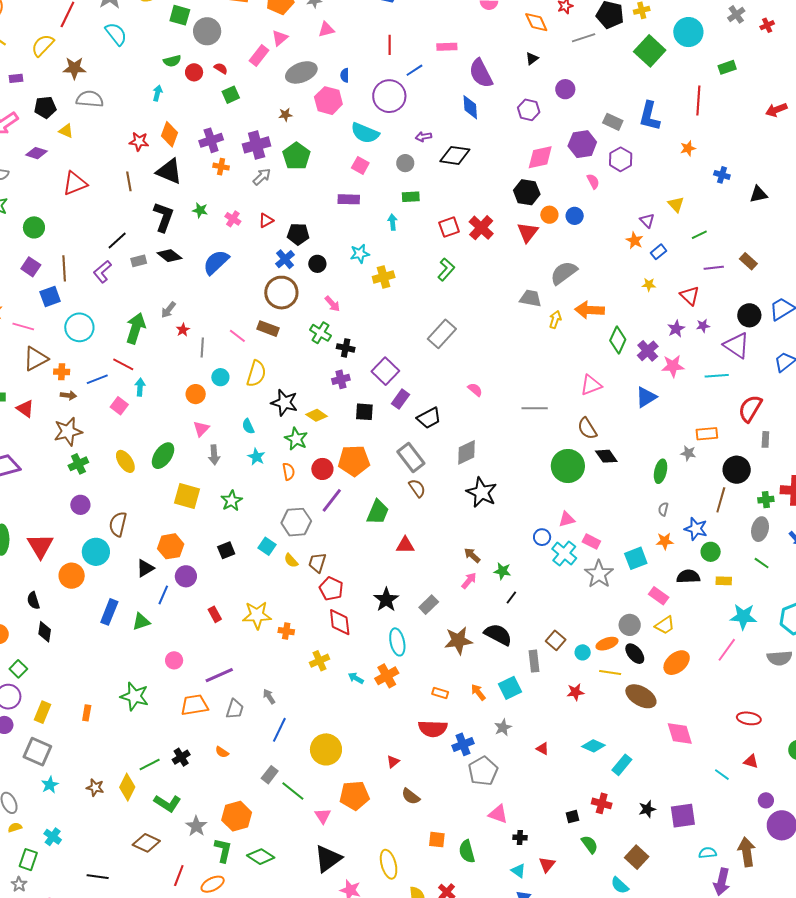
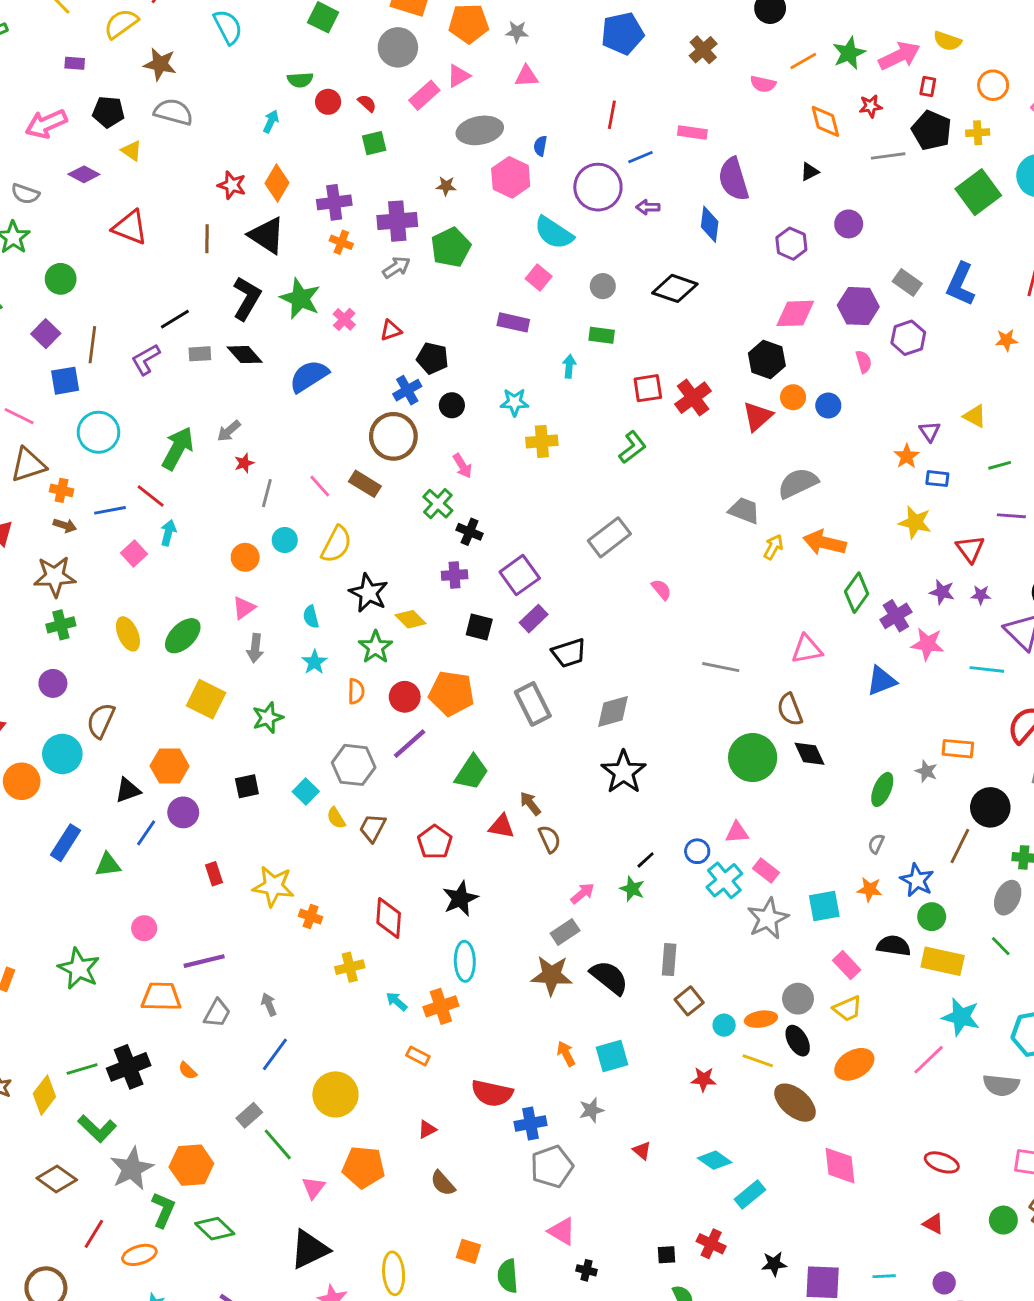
gray circle: (207, 31) -> (398, 47), moved
purple arrow: (423, 137) -> (648, 207), moved
red triangle: (75, 183) -> (130, 227), turned 32
yellow triangle: (676, 204) -> (975, 416), turned -30
green star: (200, 210) -> (300, 298), size x1.8
blue rectangle: (658, 252) -> (937, 479), turned 35
yellow star: (649, 285) -> (915, 522), size x1.6
purple star: (676, 329) -> (942, 592), turned 30
pink semicircle: (475, 390) -> (661, 589), moved
brown semicircle: (417, 488) -> (549, 839), moved
brown arrow: (472, 555) -> (530, 804), moved
yellow rectangle: (724, 581) -> (943, 961), size x1.8
red pentagon: (331, 589) -> (435, 842), moved
black line: (511, 597) -> (646, 860), moved
gray rectangle: (429, 605) -> (565, 932), moved
gray rectangle: (534, 661) -> (669, 960), moved
orange rectangle: (440, 693) -> (418, 1056), moved
black cross: (181, 757) -> (129, 1067), size x1.6
cyan line: (722, 775) -> (884, 1276), moved, turned -49
gray star: (196, 826) -> (132, 1169), size x1.4

